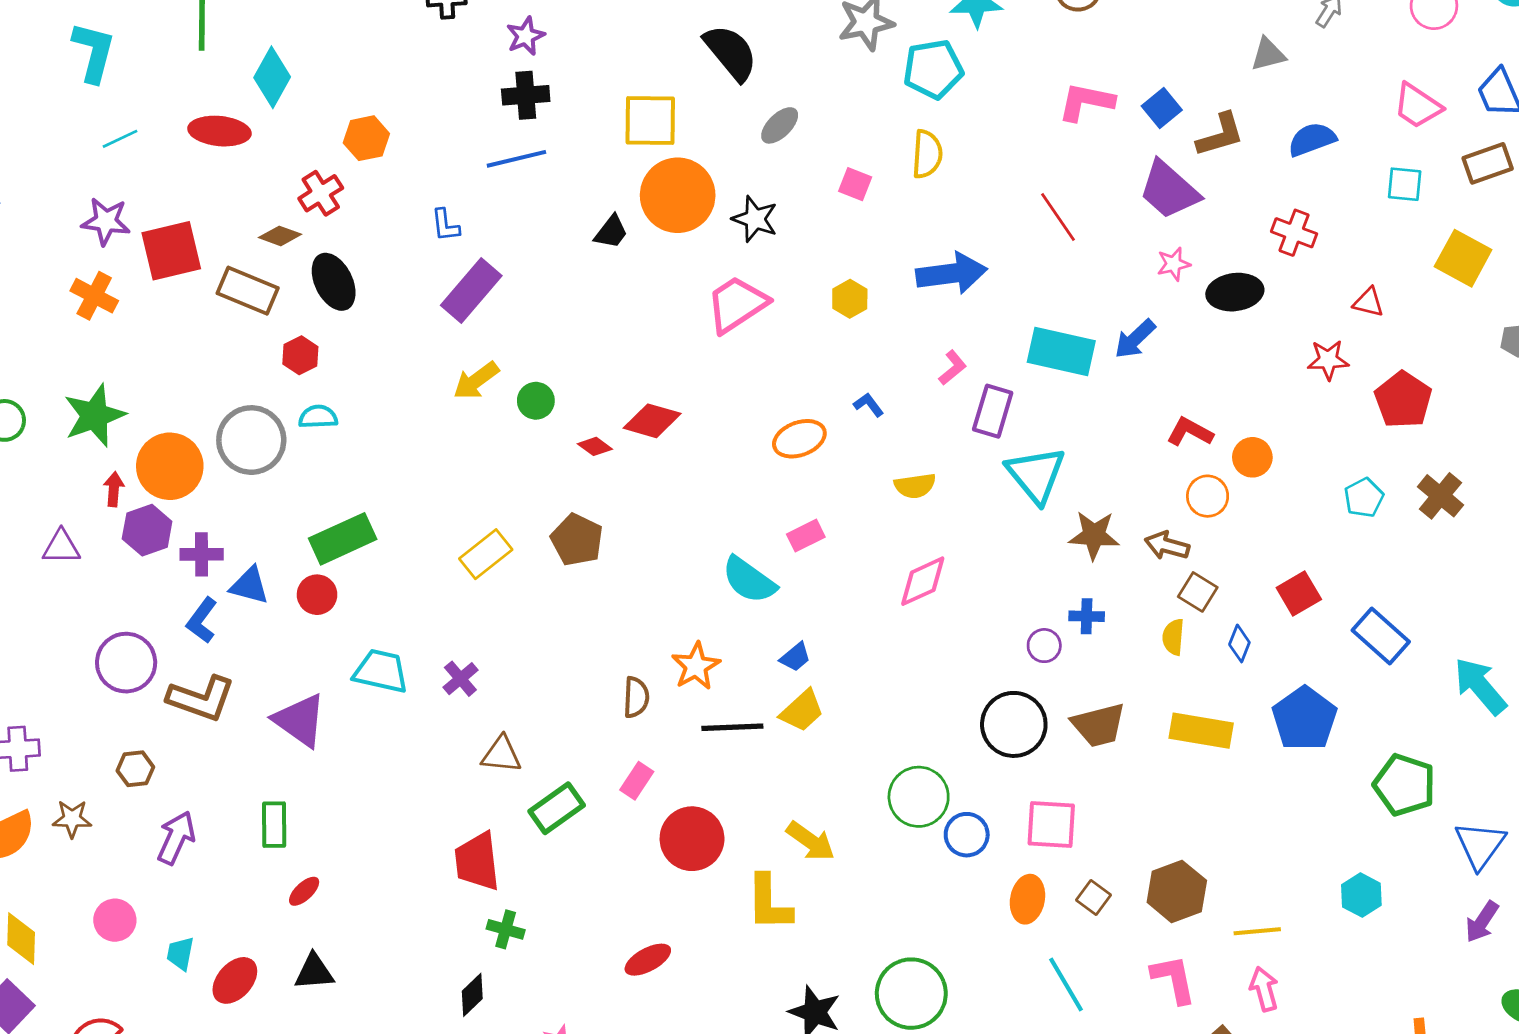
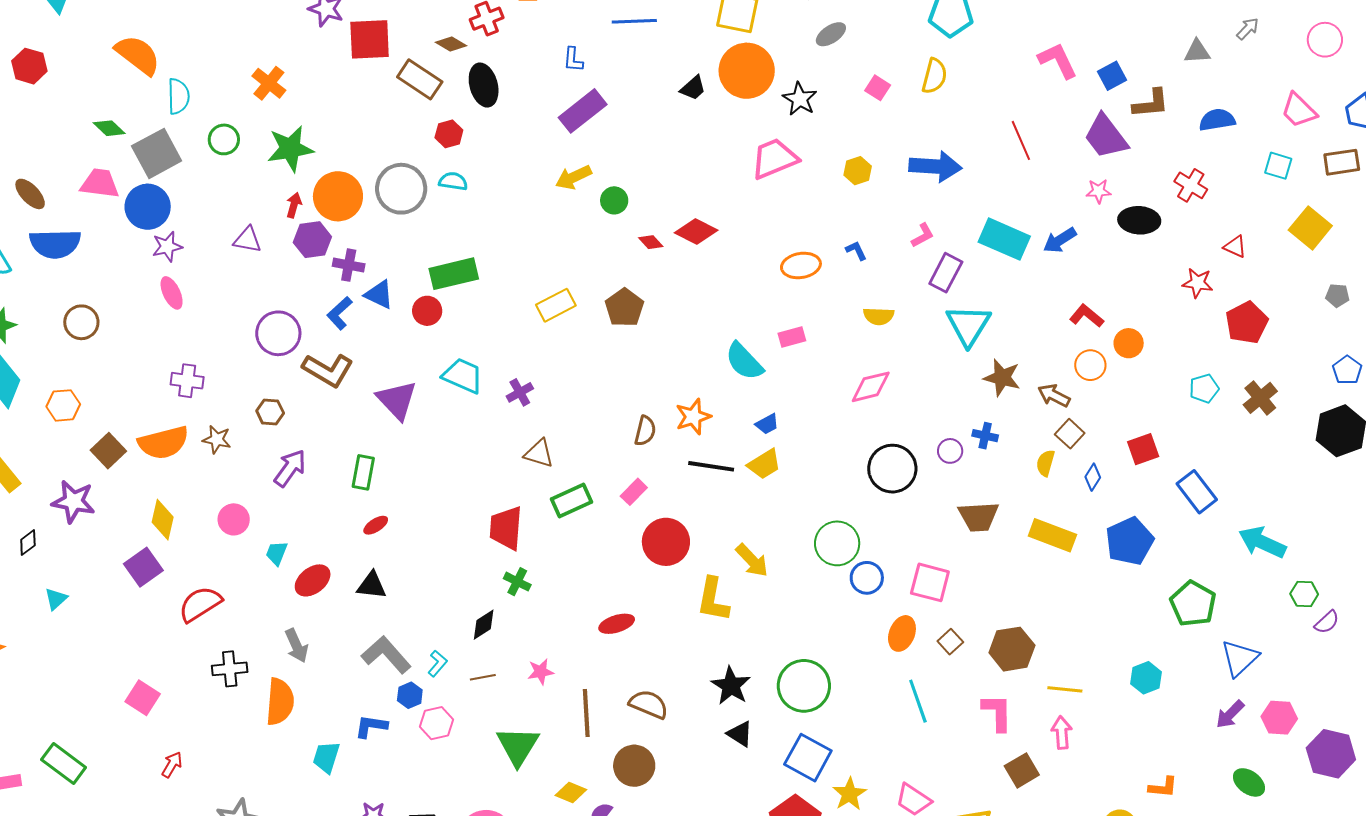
pink L-shape: (1086, 102) -> (1058, 60), turned 42
orange cross: (94, 296) -> (269, 83), moved
cyan arrow: (1480, 686) -> (1262, 542), turned -36
black circle: (1014, 724) -> (892, 469), moved

